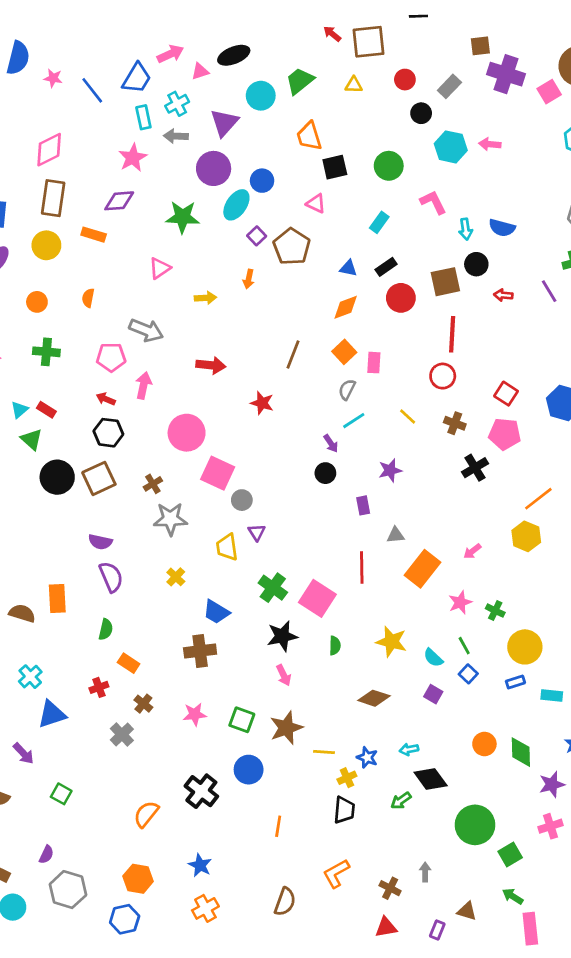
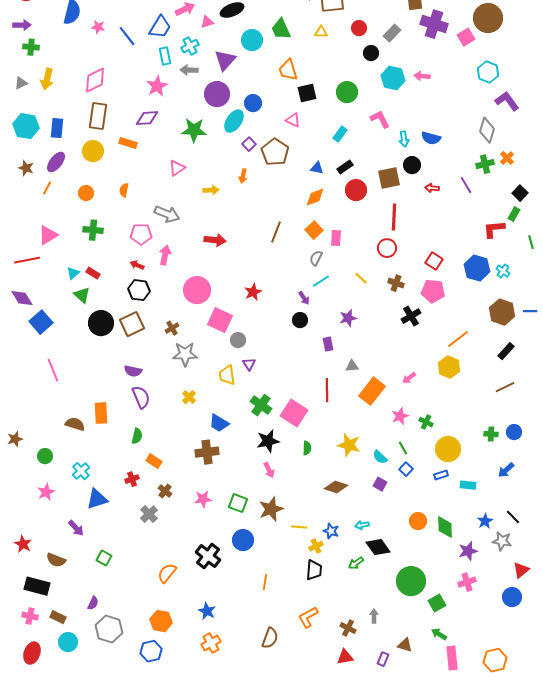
green trapezoid: (300, 81) -> (281, 29), turned -75
red star: (262, 403) -> (253, 292), moved, turned 30

